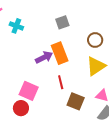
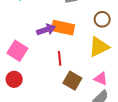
orange rectangle: (60, 53) -> (63, 28), turned -65
pink square: (29, 91) -> (17, 51), moved

